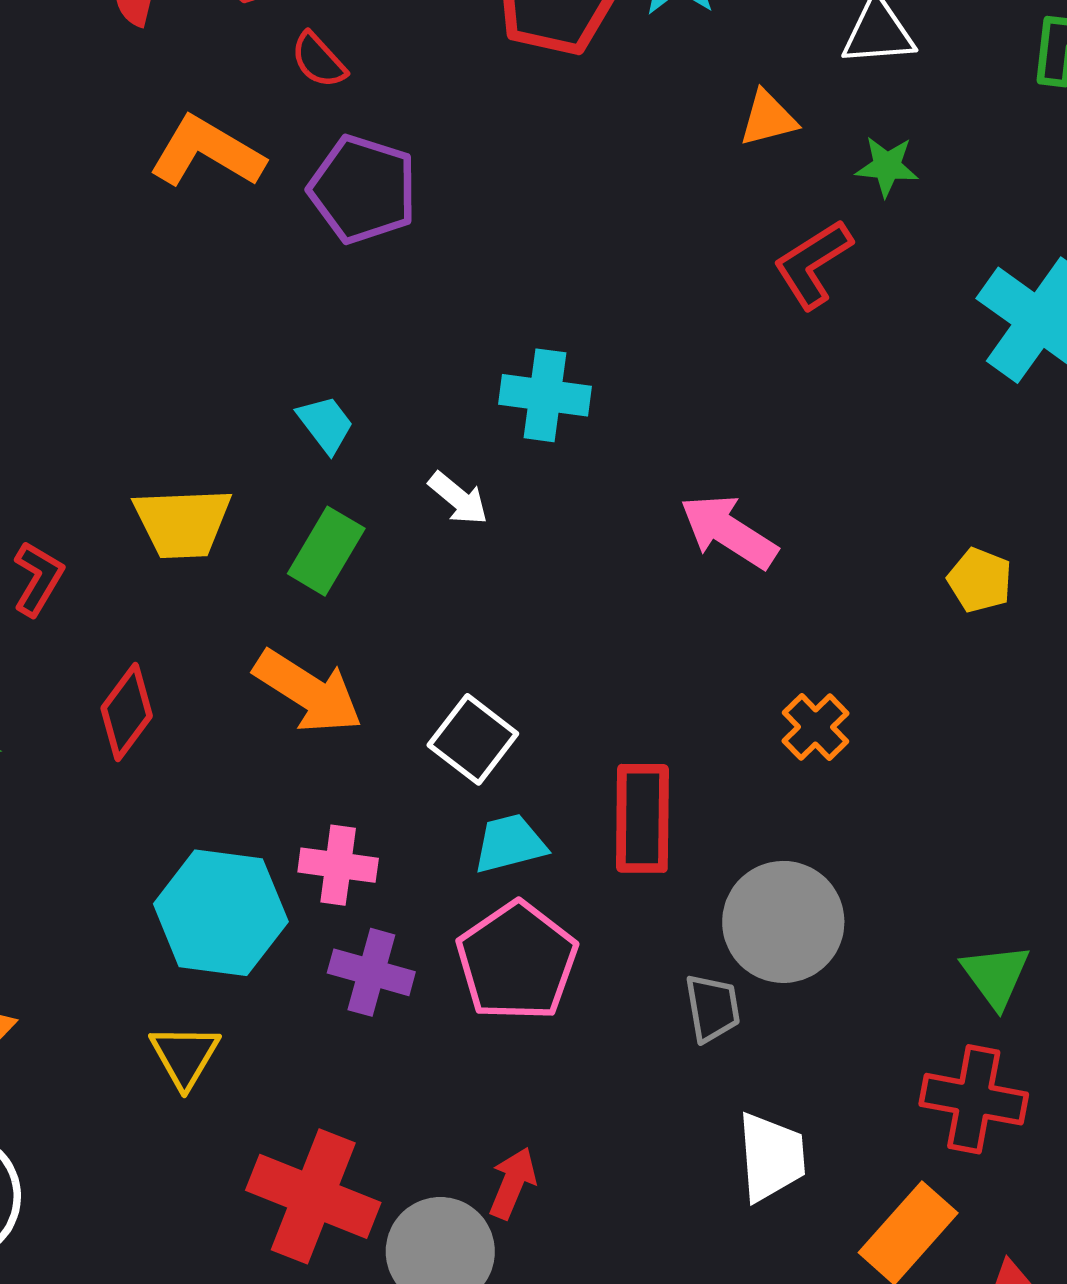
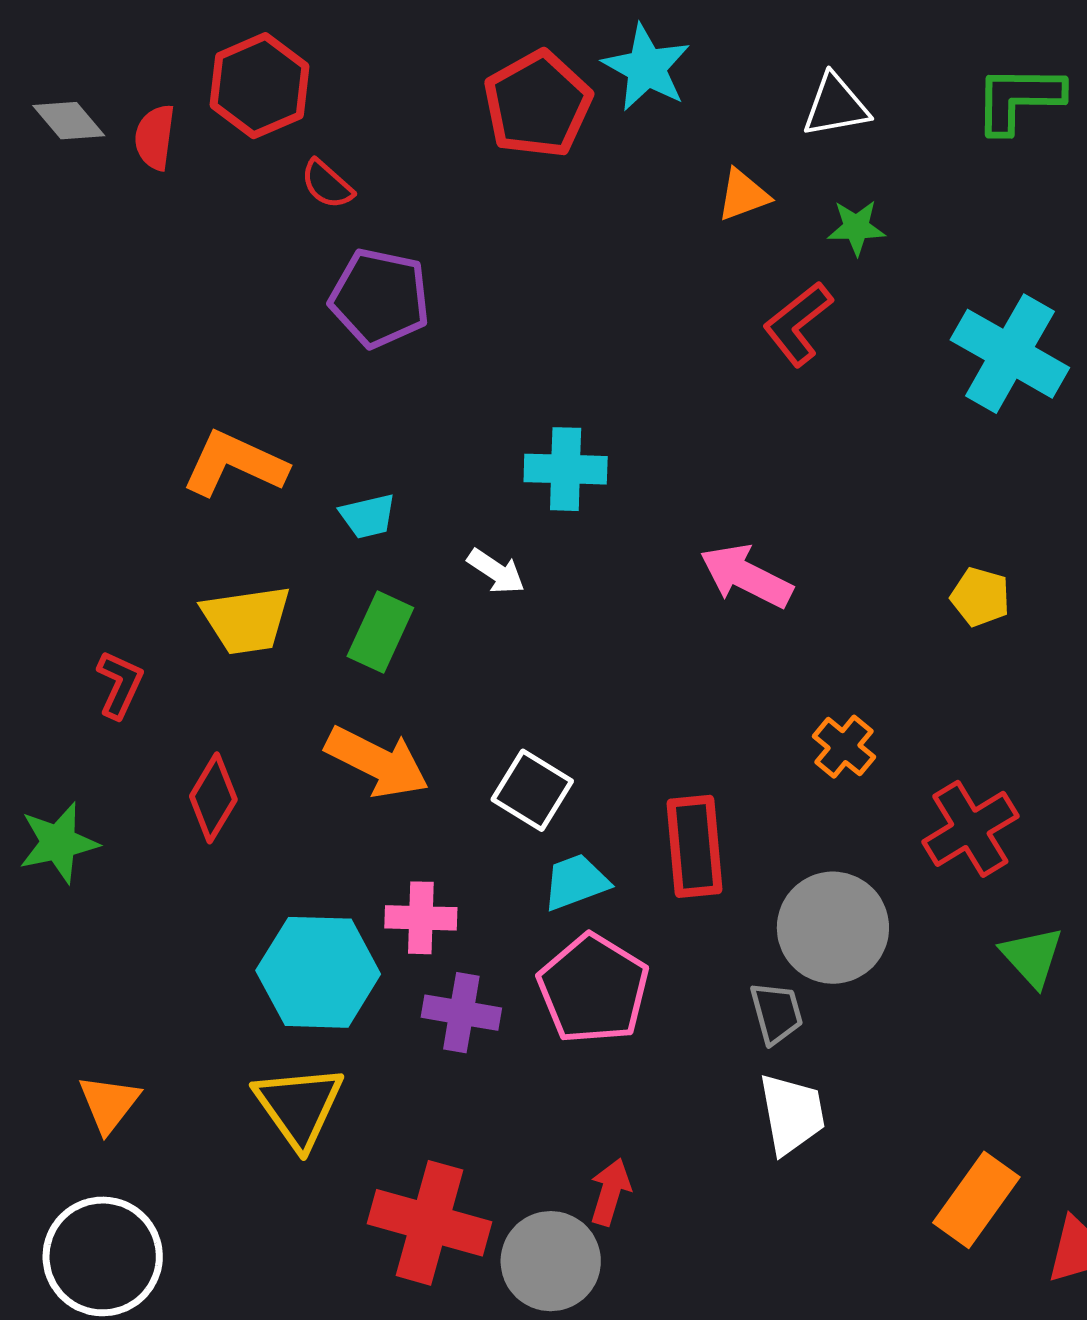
orange L-shape: (207, 152) -> (235, 464), moved
cyan trapezoid: (326, 424) -> (368, 516), turned 120
yellow triangle: (185, 1056) -> (299, 1106), size x1.4
red cross: (974, 1099) -> (970, 829), moved, turned -36
white trapezoid: (771, 1157) -> (792, 1114), moved

